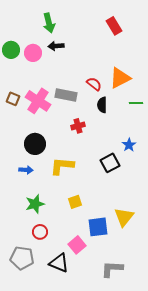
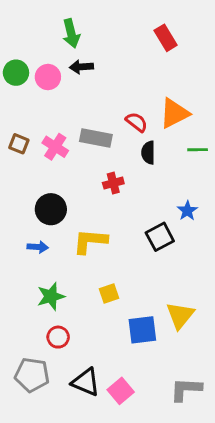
pink cross: (38, 101) -> (55, 147), size x0.7
pink square: (77, 245) -> (121, 391), moved
gray L-shape: (112, 269) -> (186, 389), moved

